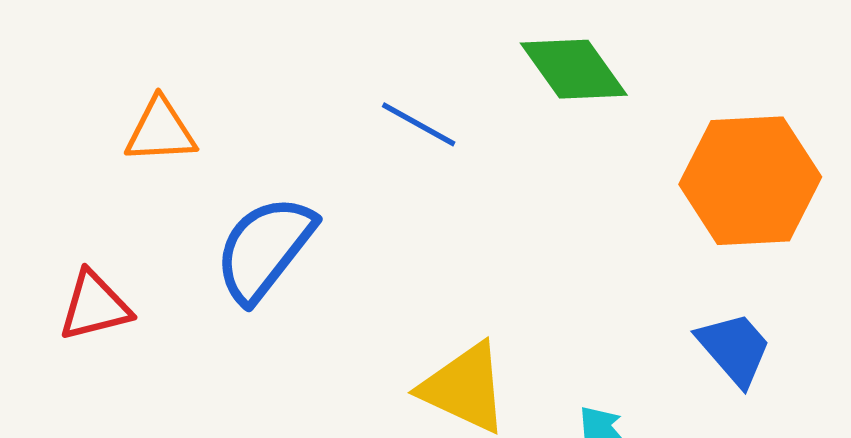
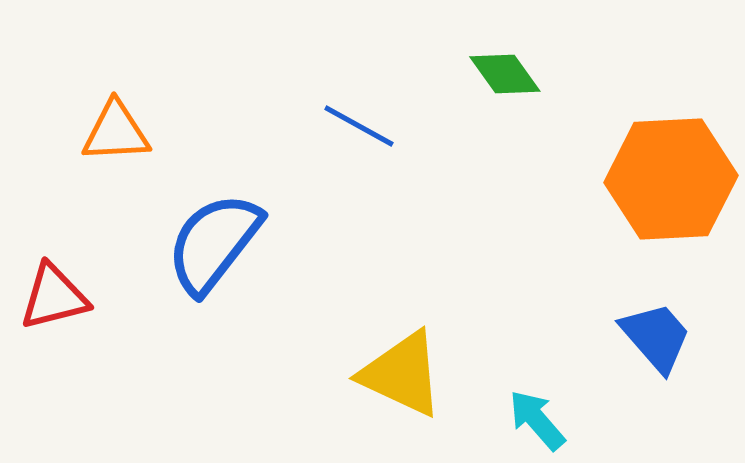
green diamond: (574, 69) -> (505, 74), size x0.7

